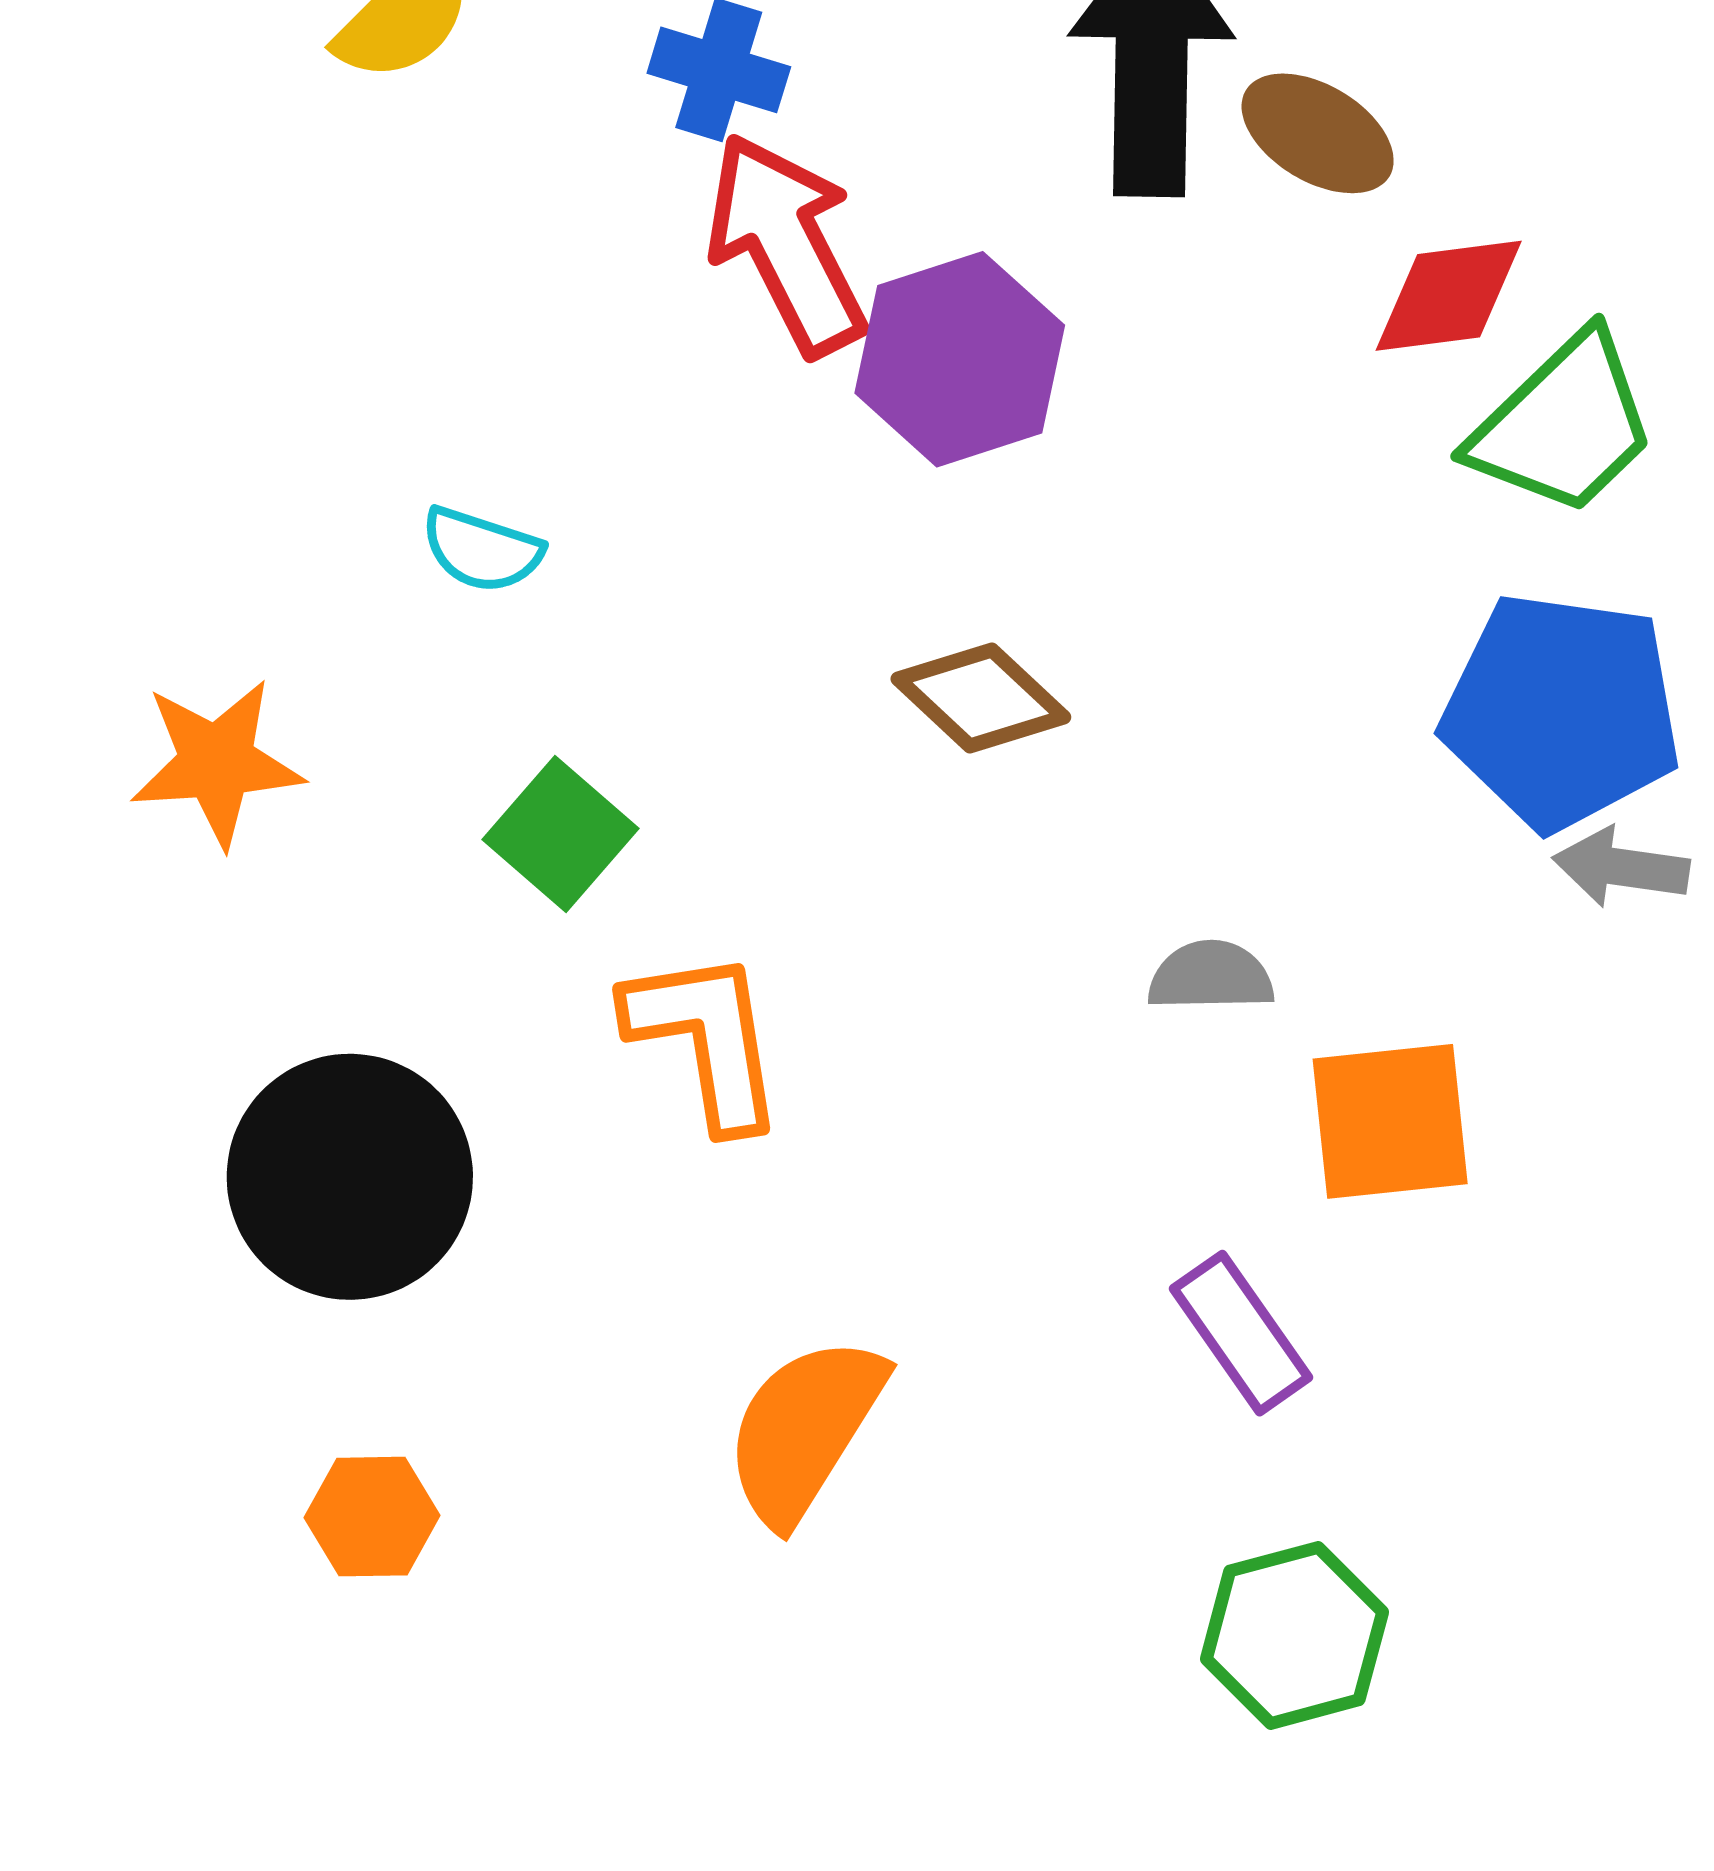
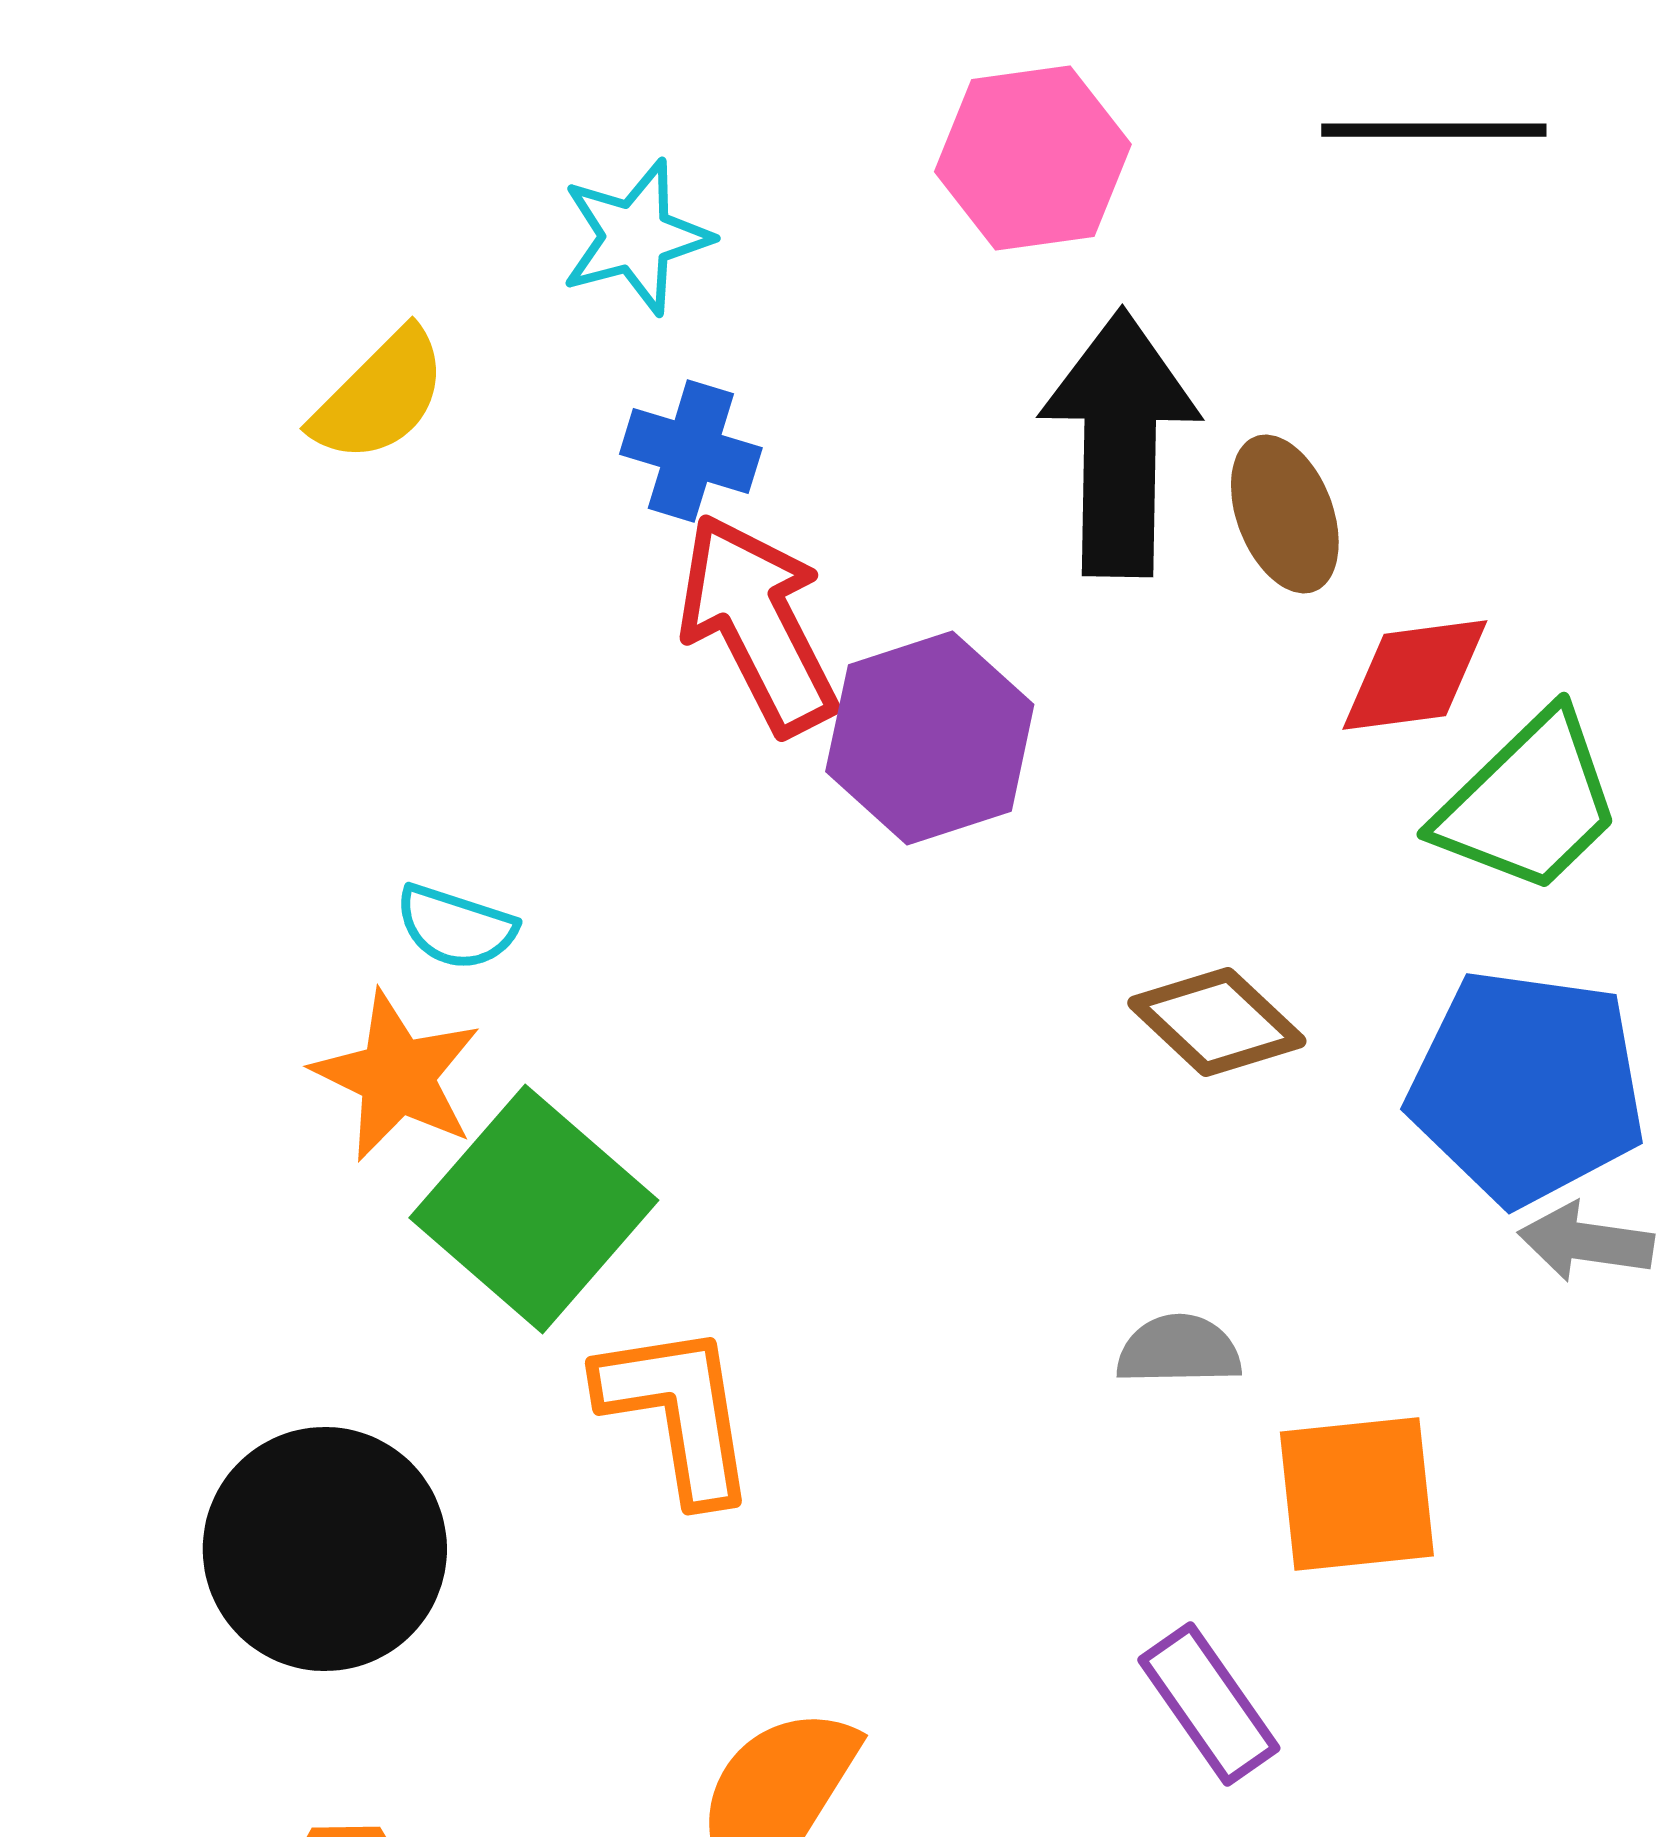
brown ellipse: (1318, 133) -> (1285, 514), turned 38
brown diamond: (981, 698) -> (1217, 1022), moved
orange star: (217, 762) -> (397, 1076), moved, turned 30
green square: (561, 834) -> (534, 1209), size x1.6

